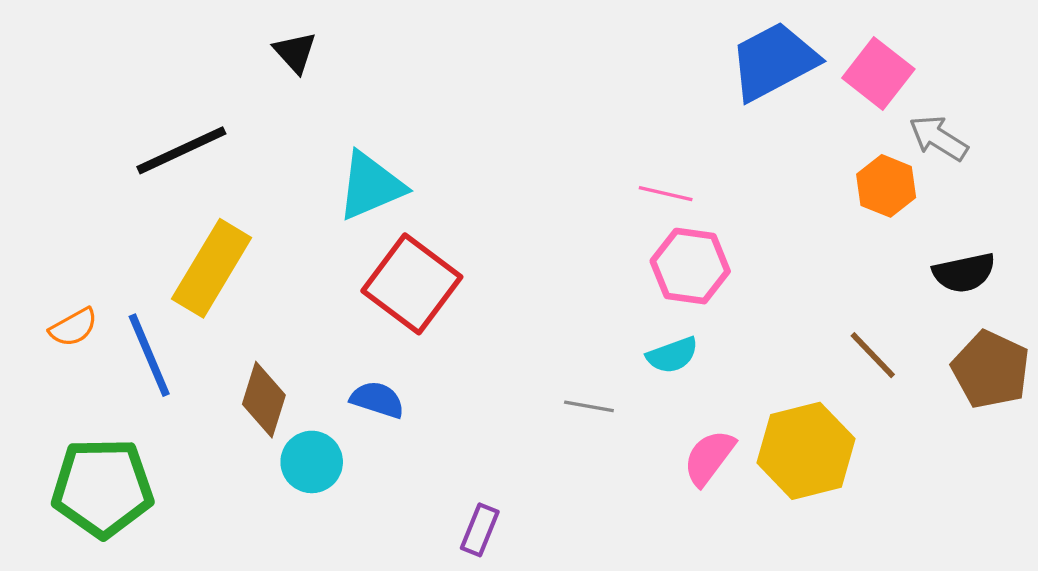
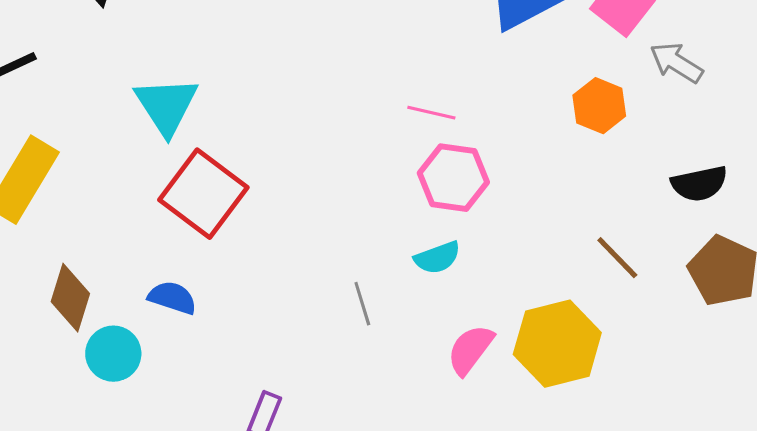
cyan triangle: (371, 186) -> (166, 106), turned -40
orange hexagon: (886, 186) -> (599, 106), moved
gray line: (589, 406) -> (362, 304), turned 63

